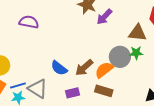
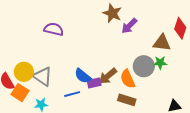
orange semicircle: (104, 70) -> (128, 79), turned -78
blue line: (18, 85) -> (72, 94), moved
gray triangle: (38, 89) -> (43, 76), moved
purple rectangle: (73, 93) -> (94, 83), moved

